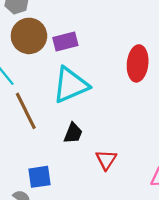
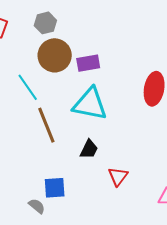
cyan triangle: (71, 85) -> (90, 104), turned 30

